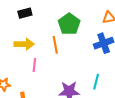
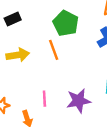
pink line: (34, 65) -> (44, 99), moved

